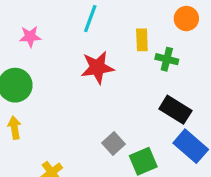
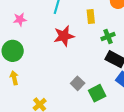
green cross: (167, 59) -> (108, 37), moved, turned -32

